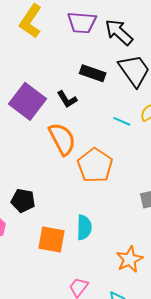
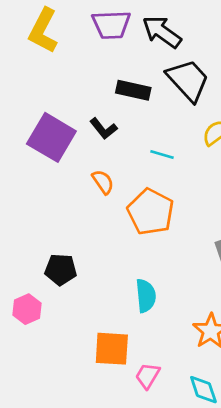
cyan line: (122, 121) -> (162, 155), moved
orange semicircle: (62, 139) -> (103, 182), size x0.6
orange square: (51, 239) -> (112, 349), moved

